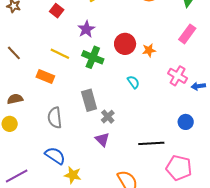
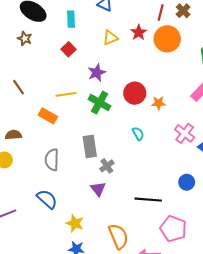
yellow line: (60, 54) -> (66, 94), turned -42
yellow star: (73, 175) -> (75, 223), moved

